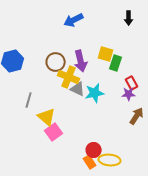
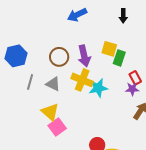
black arrow: (129, 18) -> (123, 16), moved
yellow cross: (69, 77) -> (82, 80), moved
gray triangle: (78, 89) -> (53, 84), moved
gray line: (29, 100) -> (30, 82), moved

